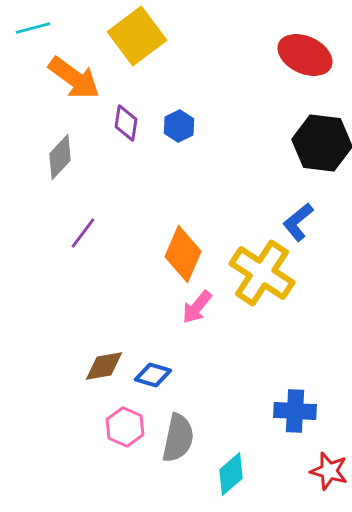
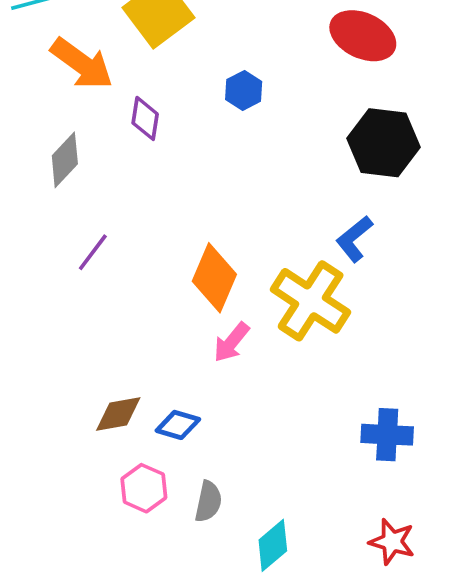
blue hexagon: (179, 126) -> (244, 90), moved
blue cross: (295, 411) -> (387, 435), moved
gray semicircle: (178, 438) -> (208, 502), size x0.7

